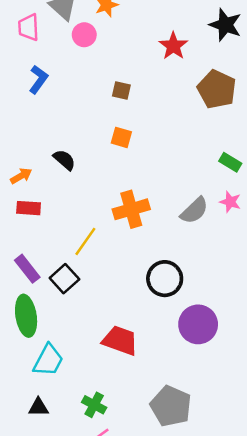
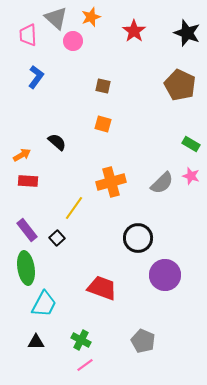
red star: (173, 46) -> (134, 31), moved
black square: (64, 279) -> (57, 238), size x0.7
gray pentagon: (171, 406) -> (143, 341), size x0.7

